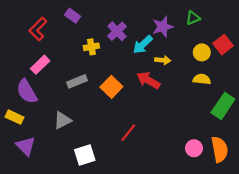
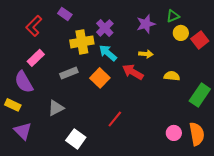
cyan arrow: (143, 45) -> (108, 53), moved, turned 84
yellow cross: (91, 47) -> (82, 42), size x1.6
yellow circle: (202, 52) -> (181, 33), moved
yellow semicircle: (202, 79) -> (172, 76), moved
white square: (85, 155) -> (76, 139), turned -36

